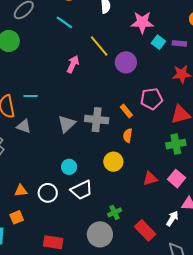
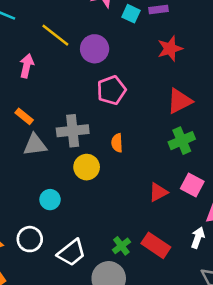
pink pentagon: (152, 99) -> (111, 90), moved
orange rectangle: (126, 111) -> (24, 116), moved
gray triangle: (67, 124) -> (35, 145), turned 48
yellow circle: (113, 162) -> (87, 167), moved
white trapezoid: (82, 190) -> (72, 253), moved
red rectangle: (145, 230) -> (156, 245), moved

